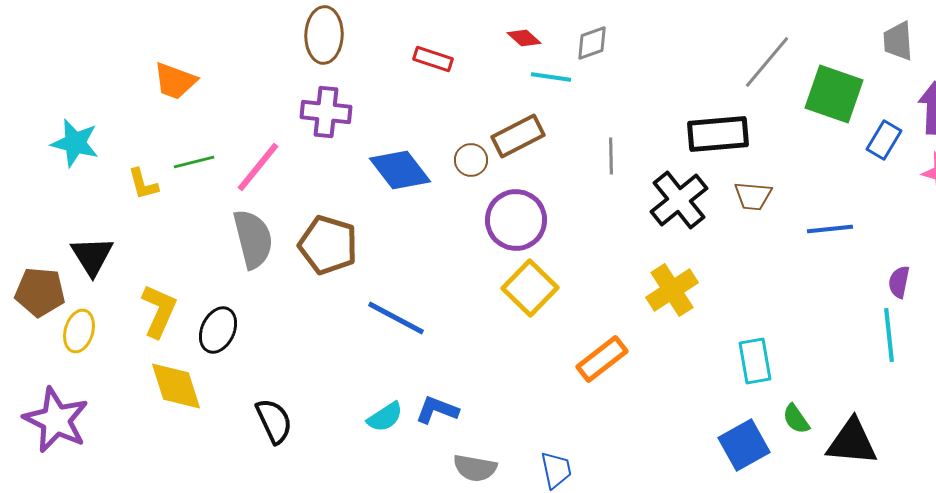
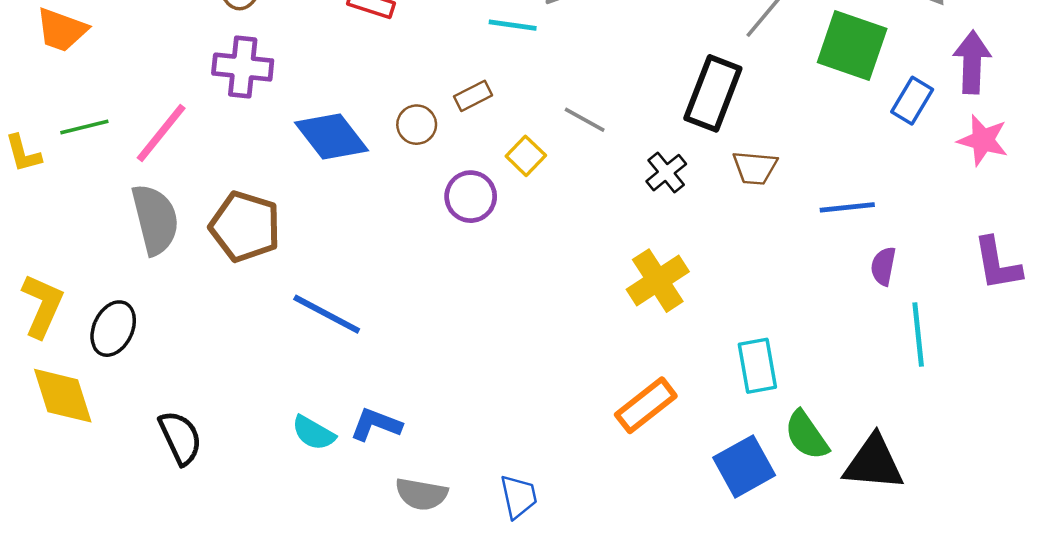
black rectangle: (718, 134) -> (713, 93), turned -64
brown rectangle: (518, 136) -> (473, 96), size x0.6
gray line: (611, 156) -> (585, 120), turned -60
black cross: (679, 200) -> (666, 173), size x0.6
purple circle: (516, 220) -> (471, 197), size x0.7
purple semicircle: (899, 282) -> (883, 266), moved
yellow square: (530, 288) -> (526, 156), moved, size x0.6
orange rectangle: (602, 359) -> (646, 405), moved
cyan semicircle: (385, 417) -> (313, 433), turned 63
green semicircle: (796, 419) -> (807, 435), size x1.4

